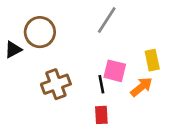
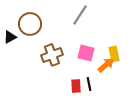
yellow rectangle: (152, 60) -> (114, 54), moved
brown cross: (56, 84) -> (52, 55), moved
black line: (101, 84) -> (89, 84), moved

